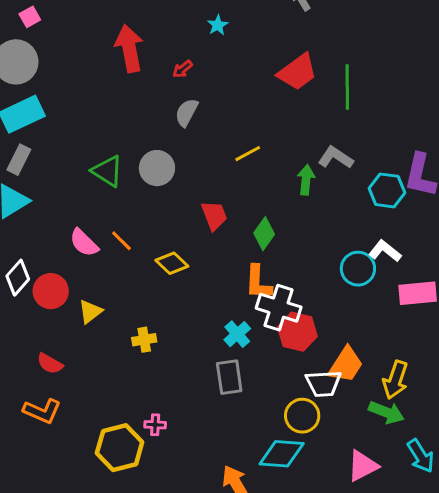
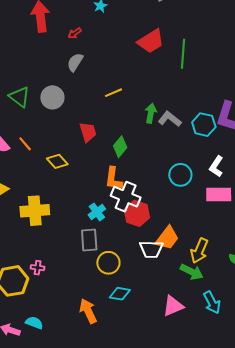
gray L-shape: (336, 158) -> (170, 119), moved
white L-shape: (385, 251) -> (216, 166), moved, turned -100
yellow cross: (144, 340) -> (35, 211), size x1.8
yellow circle: (302, 416) -> (108, 263), moved
cyan diamond: (282, 454) -> (120, 294), size x0.7

